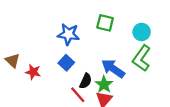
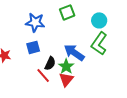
green square: (105, 23) -> (67, 12), turned -35
blue square: (66, 63) -> (33, 47), turned 32

